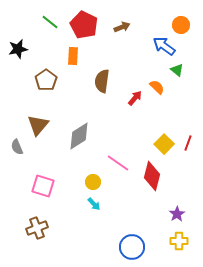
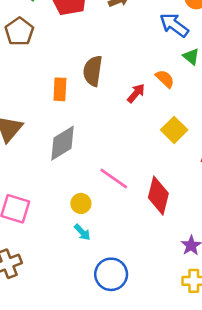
orange rectangle: (73, 56) -> (60, 89), moved
brown pentagon: (46, 80) -> (19, 32), moved
yellow square: (164, 144) -> (174, 130), moved
blue circle: (132, 247) -> (111, 274), moved

